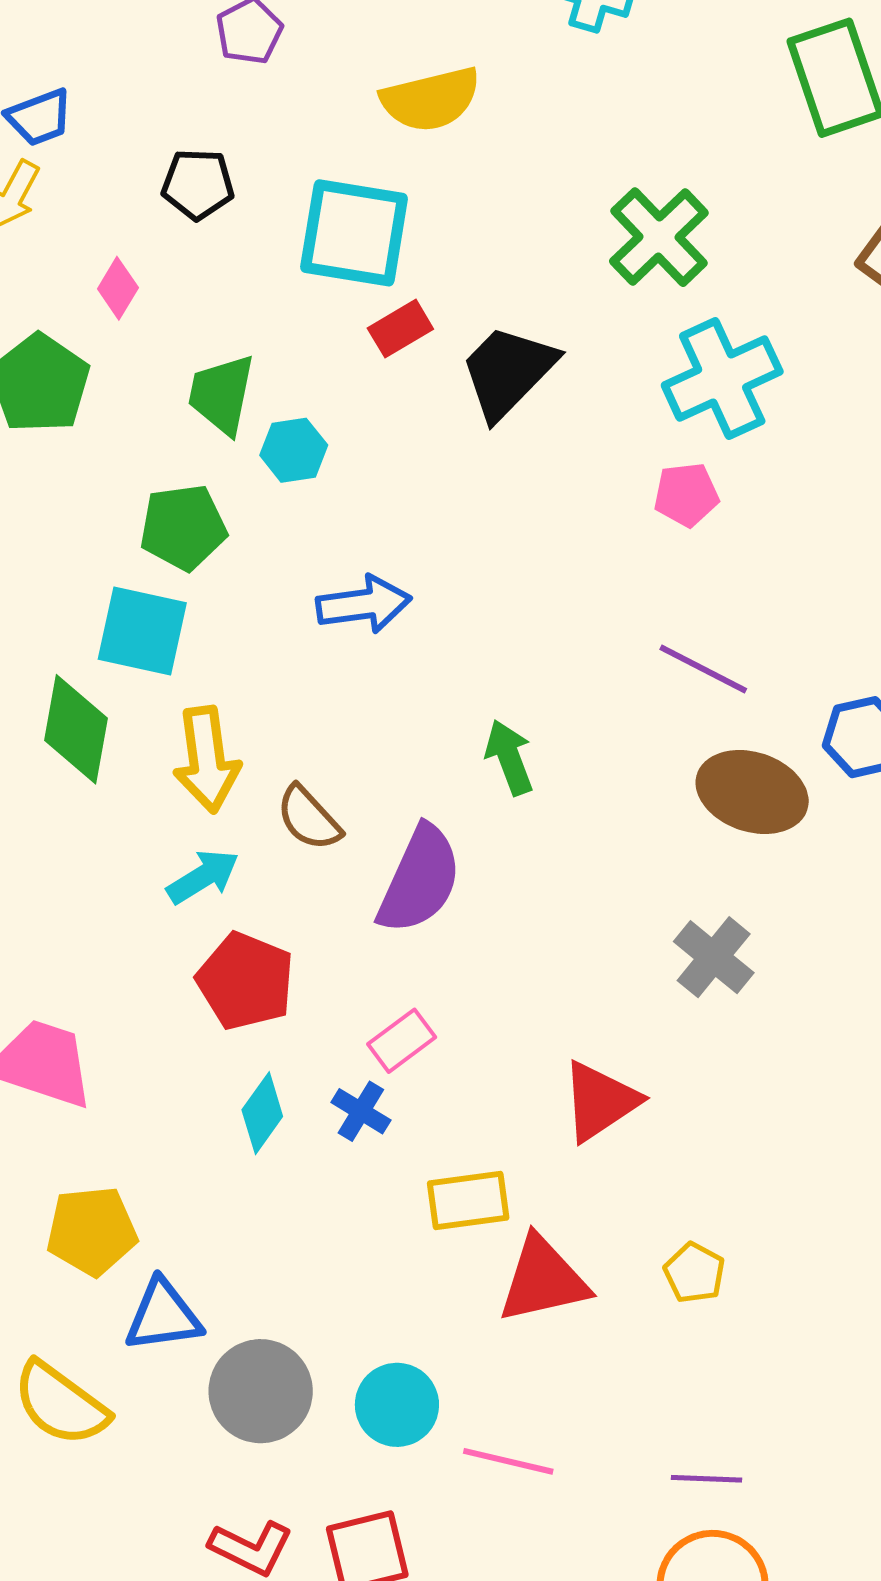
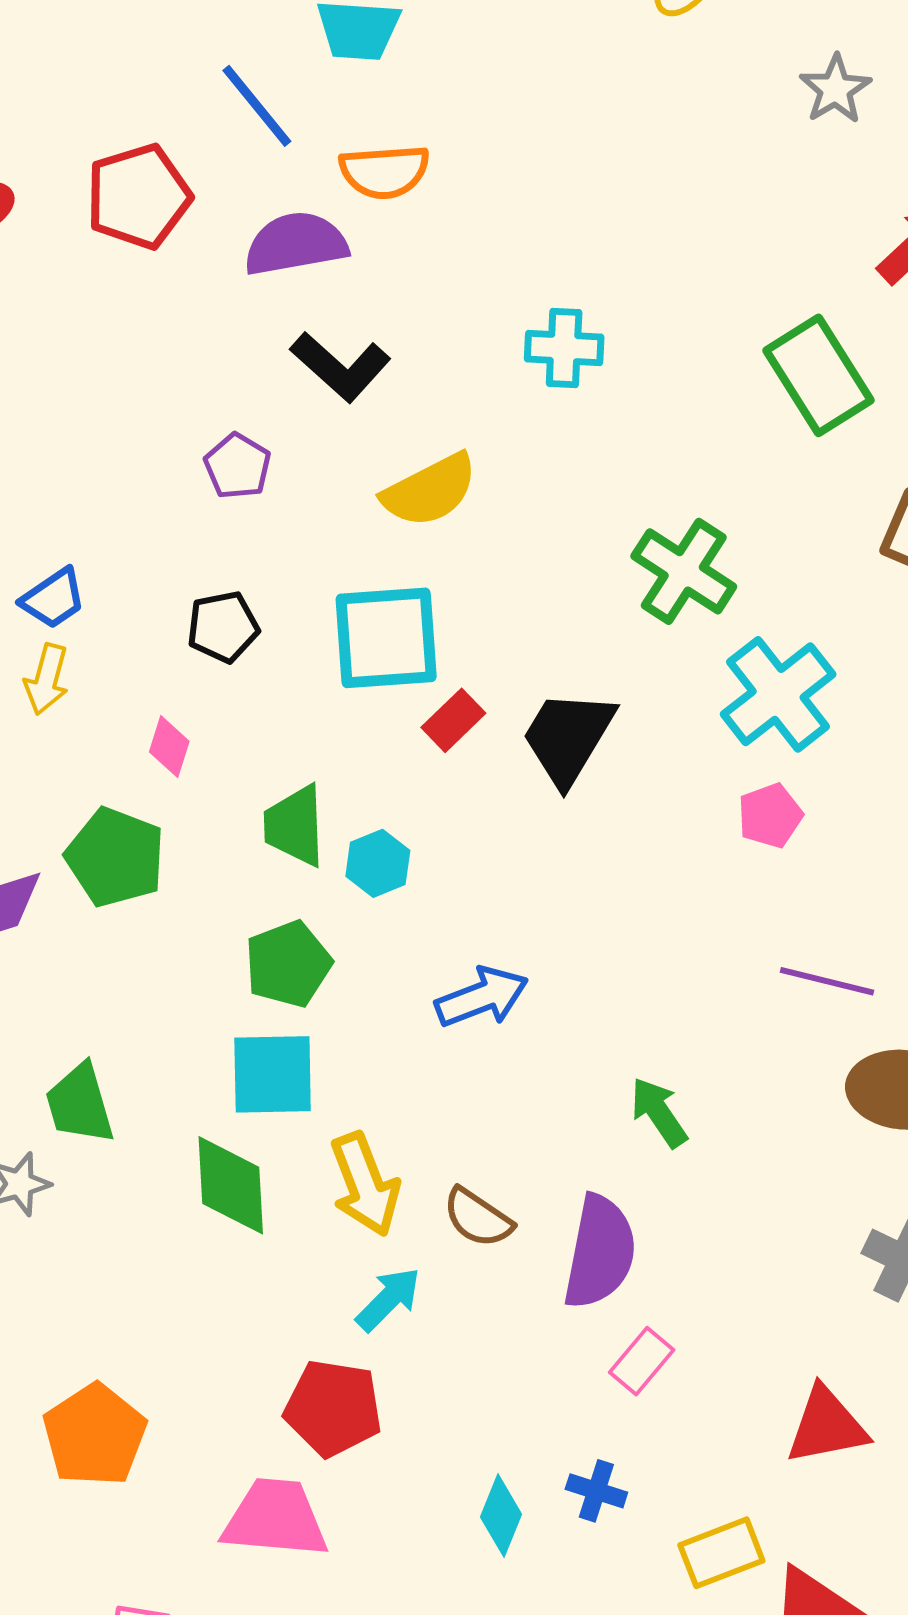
red pentagon: (245, 981) -> (333, 1408), moved
pink rectangle: (402, 1041) -> (642, 1361), moved
red triangle: (600, 1101) -> (827, 1426), turned 36

